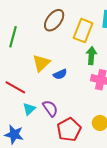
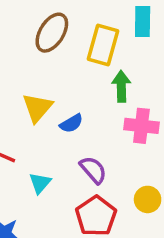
purple semicircle: (50, 108) -> (93, 170), moved
cyan triangle: (29, 109) -> (40, 183), moved

